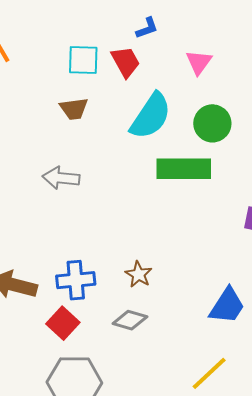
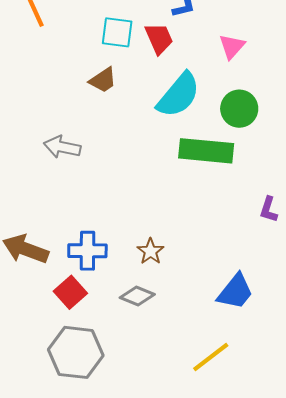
brown trapezoid: (74, 109) -> (103, 80), turned -32
gray arrow: (61, 178) -> (62, 147), moved

